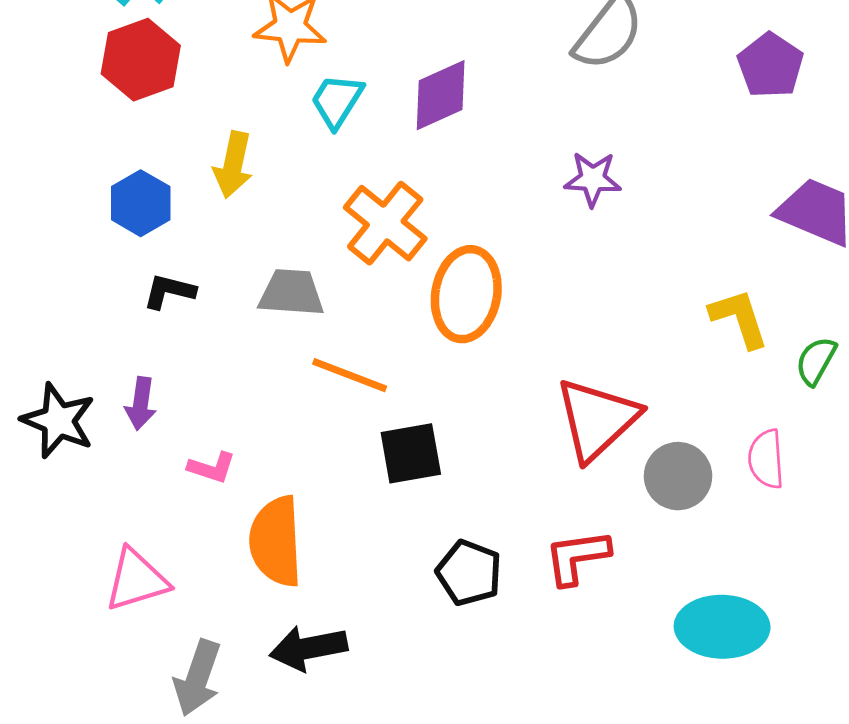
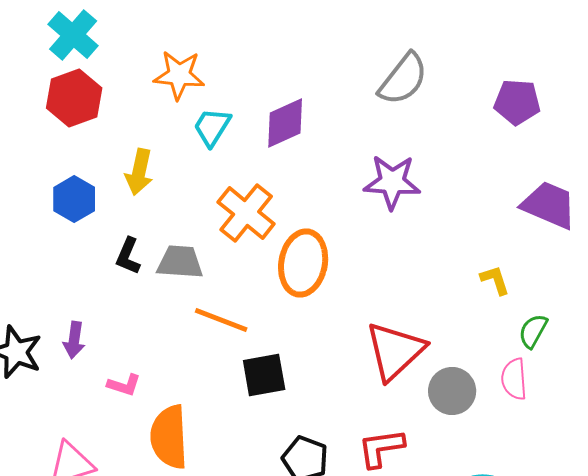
purple pentagon: (770, 65) -> (517, 102), turned -30
purple star: (593, 179) -> (392, 182), size x1.4
black L-shape: (169, 291) -> (128, 256), moved, turned -81
yellow L-shape: (739, 318) -> (495, 280), size x0.7
green semicircle: (816, 361) -> (533, 331), moved

